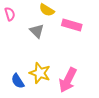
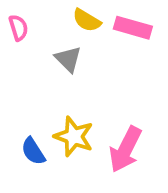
pink rectangle: (72, 25) -> (133, 28), moved

